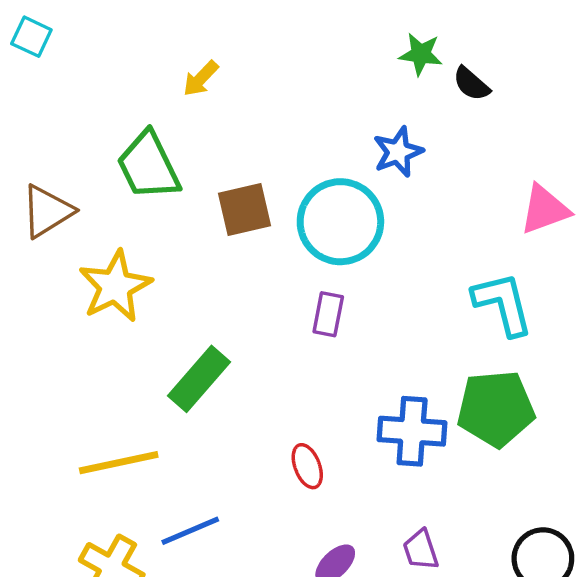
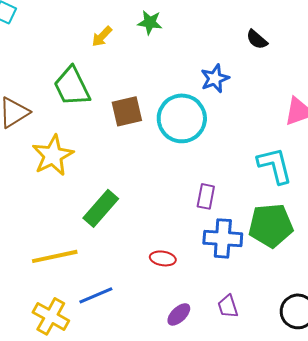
green star: (421, 54) -> (150, 22), moved
purple rectangle: (328, 314) -> (206, 196), moved
red ellipse: (307, 466) -> (163, 258), turned -60

